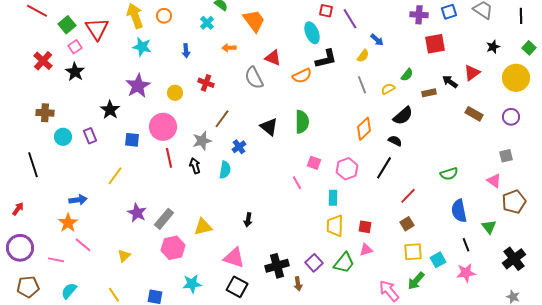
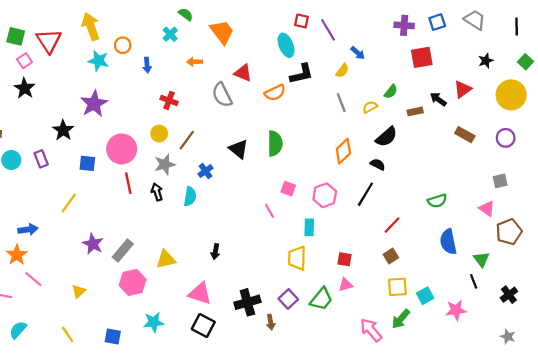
orange circle: (164, 16) -> (123, 45), moved
green square: (67, 25) -> (16, 36), turned -36
yellow circle: (175, 93) -> (159, 134), moved
yellow trapezoid: (335, 226) -> (297, 258), moved
black line: (466, 245) -> (474, 281), moved
black cross: (514, 259) -> (509, 295), size x0.7

